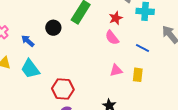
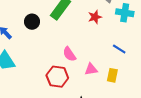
pink semicircle: (112, 38) -> (69, 54), moved
red hexagon: (63, 89) -> (57, 77), moved

